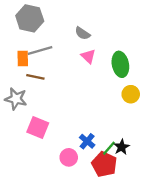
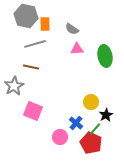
pink triangle: (88, 56) -> (77, 49), turned -48
orange rectangle: (23, 59) -> (45, 24), moved
yellow circle: (131, 94) -> (91, 102), moved
gray star: (16, 99) -> (14, 86), turned 30
black star: (122, 147) -> (106, 115), moved

